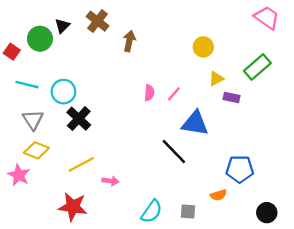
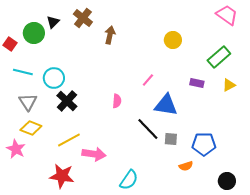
yellow triangle: (216, 79) -> (229, 85), moved
pink semicircle: (149, 93) -> (117, 101), moved
pink arrow: (110, 181) -> (94, 154), size x1.6
gray square: (188, 211) -> (171, 139), moved

